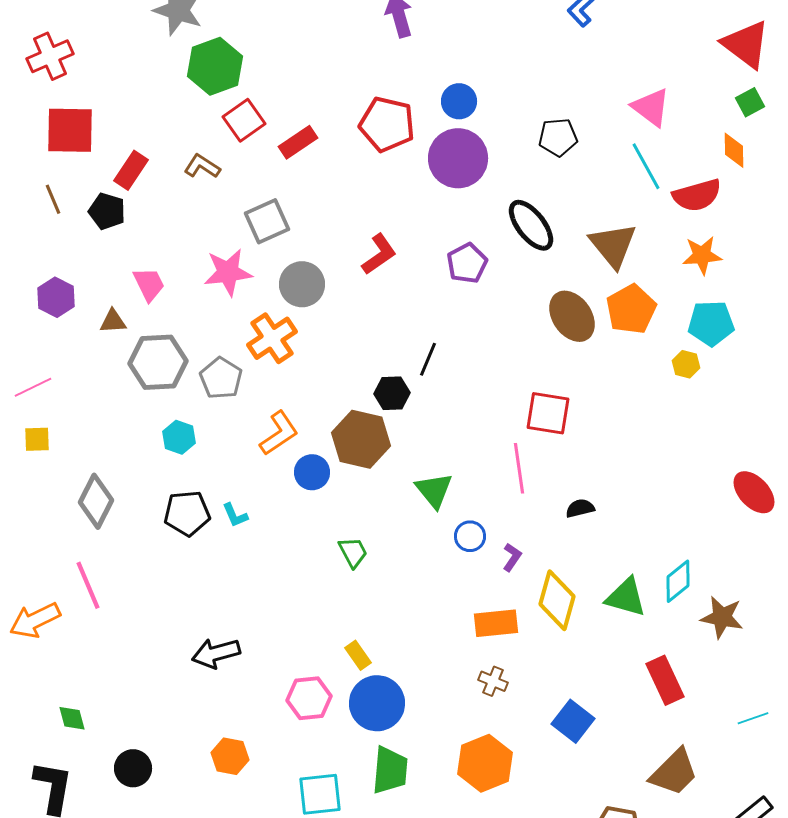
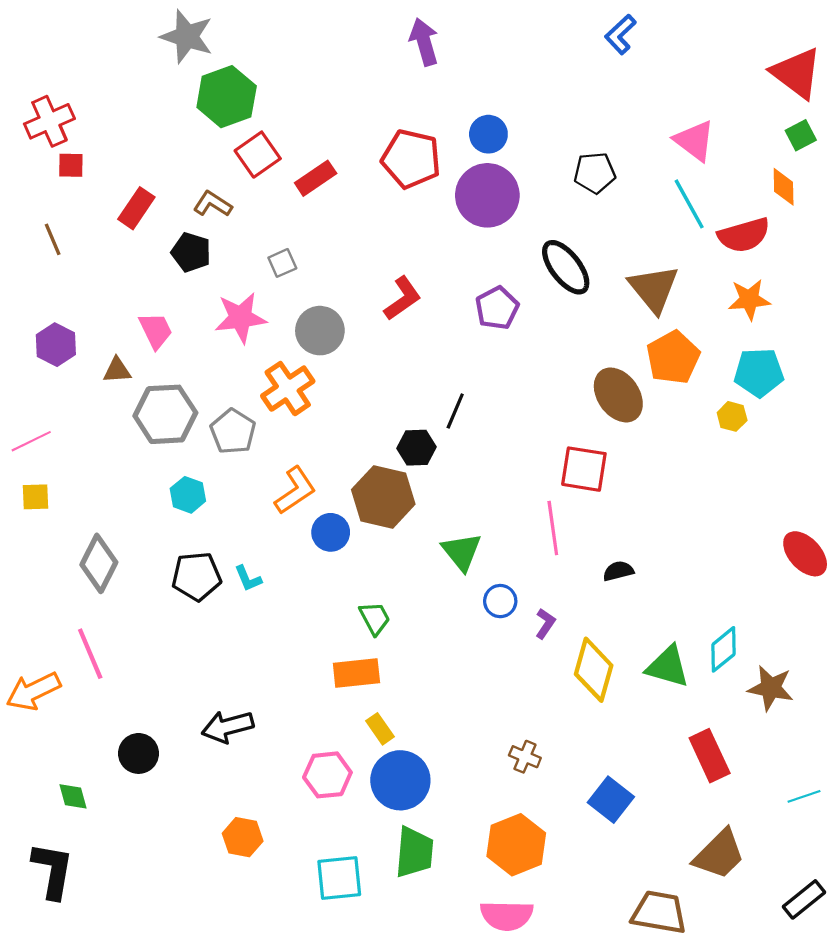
red cross: (50, 56) -> (49, 121), moved
red square: (70, 130) -> (71, 165), size x0.5
black pentagon: (107, 211) -> (191, 252), moved
gray square: (267, 221) -> (282, 263), size x0.6
brown ellipse: (572, 316) -> (618, 395), moved
orange rectangle: (496, 623) -> (356, 673), moved
black circle: (133, 768) -> (139, 753), moved

